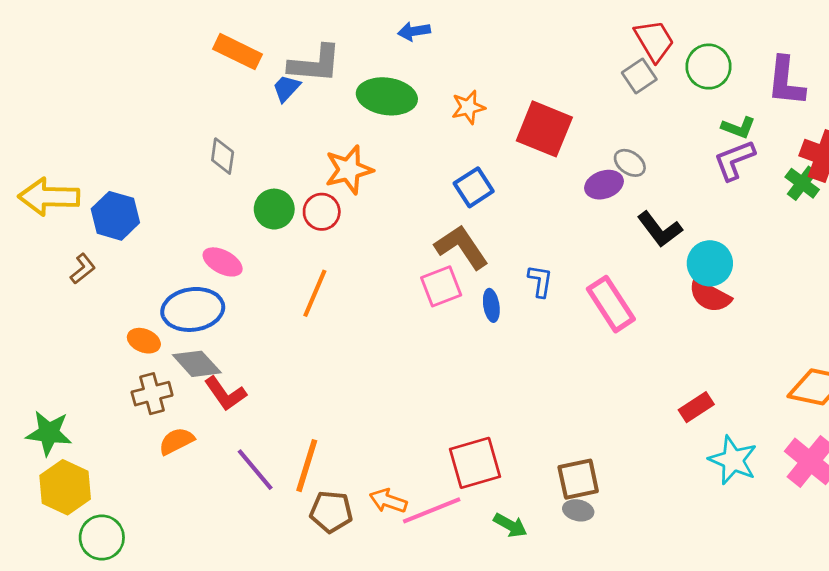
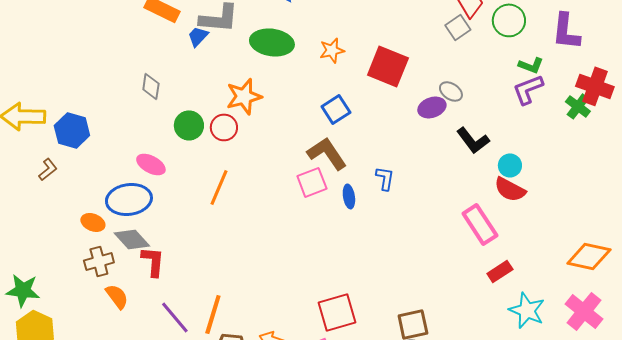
cyan circle: (710, 263) -> (510, 165), size x0.7
pink rectangle: (611, 304) -> (480, 224), moved
red L-shape: (225, 394) -> (153, 261), turned -140
orange semicircle: (176, 441) -> (117, 296), turned 80

